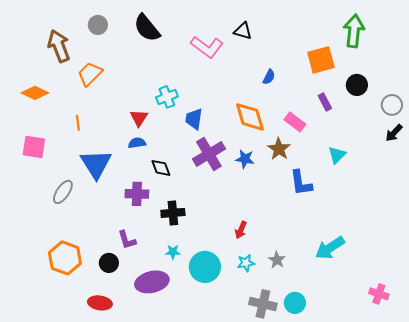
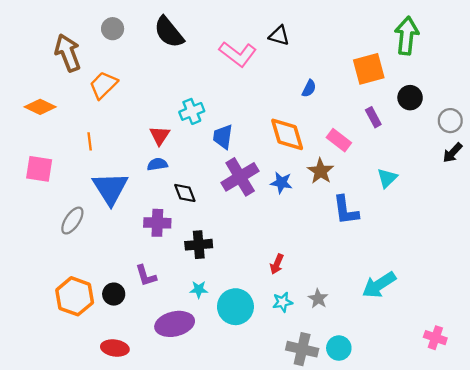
black circle: (109, 263) -> (114, 294), moved

